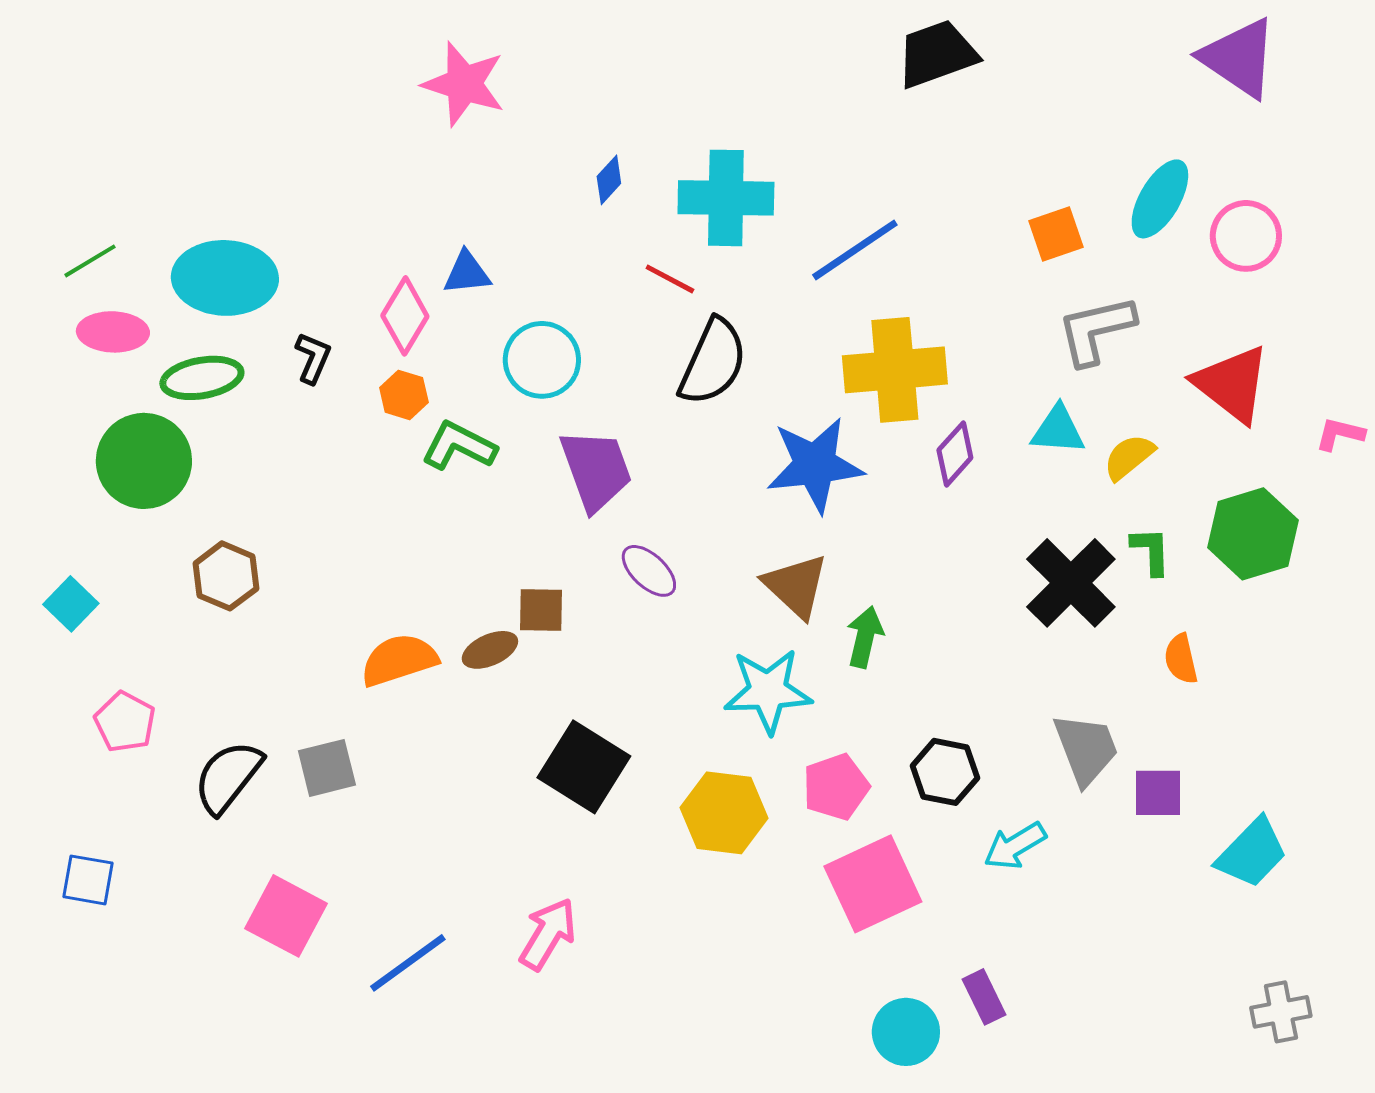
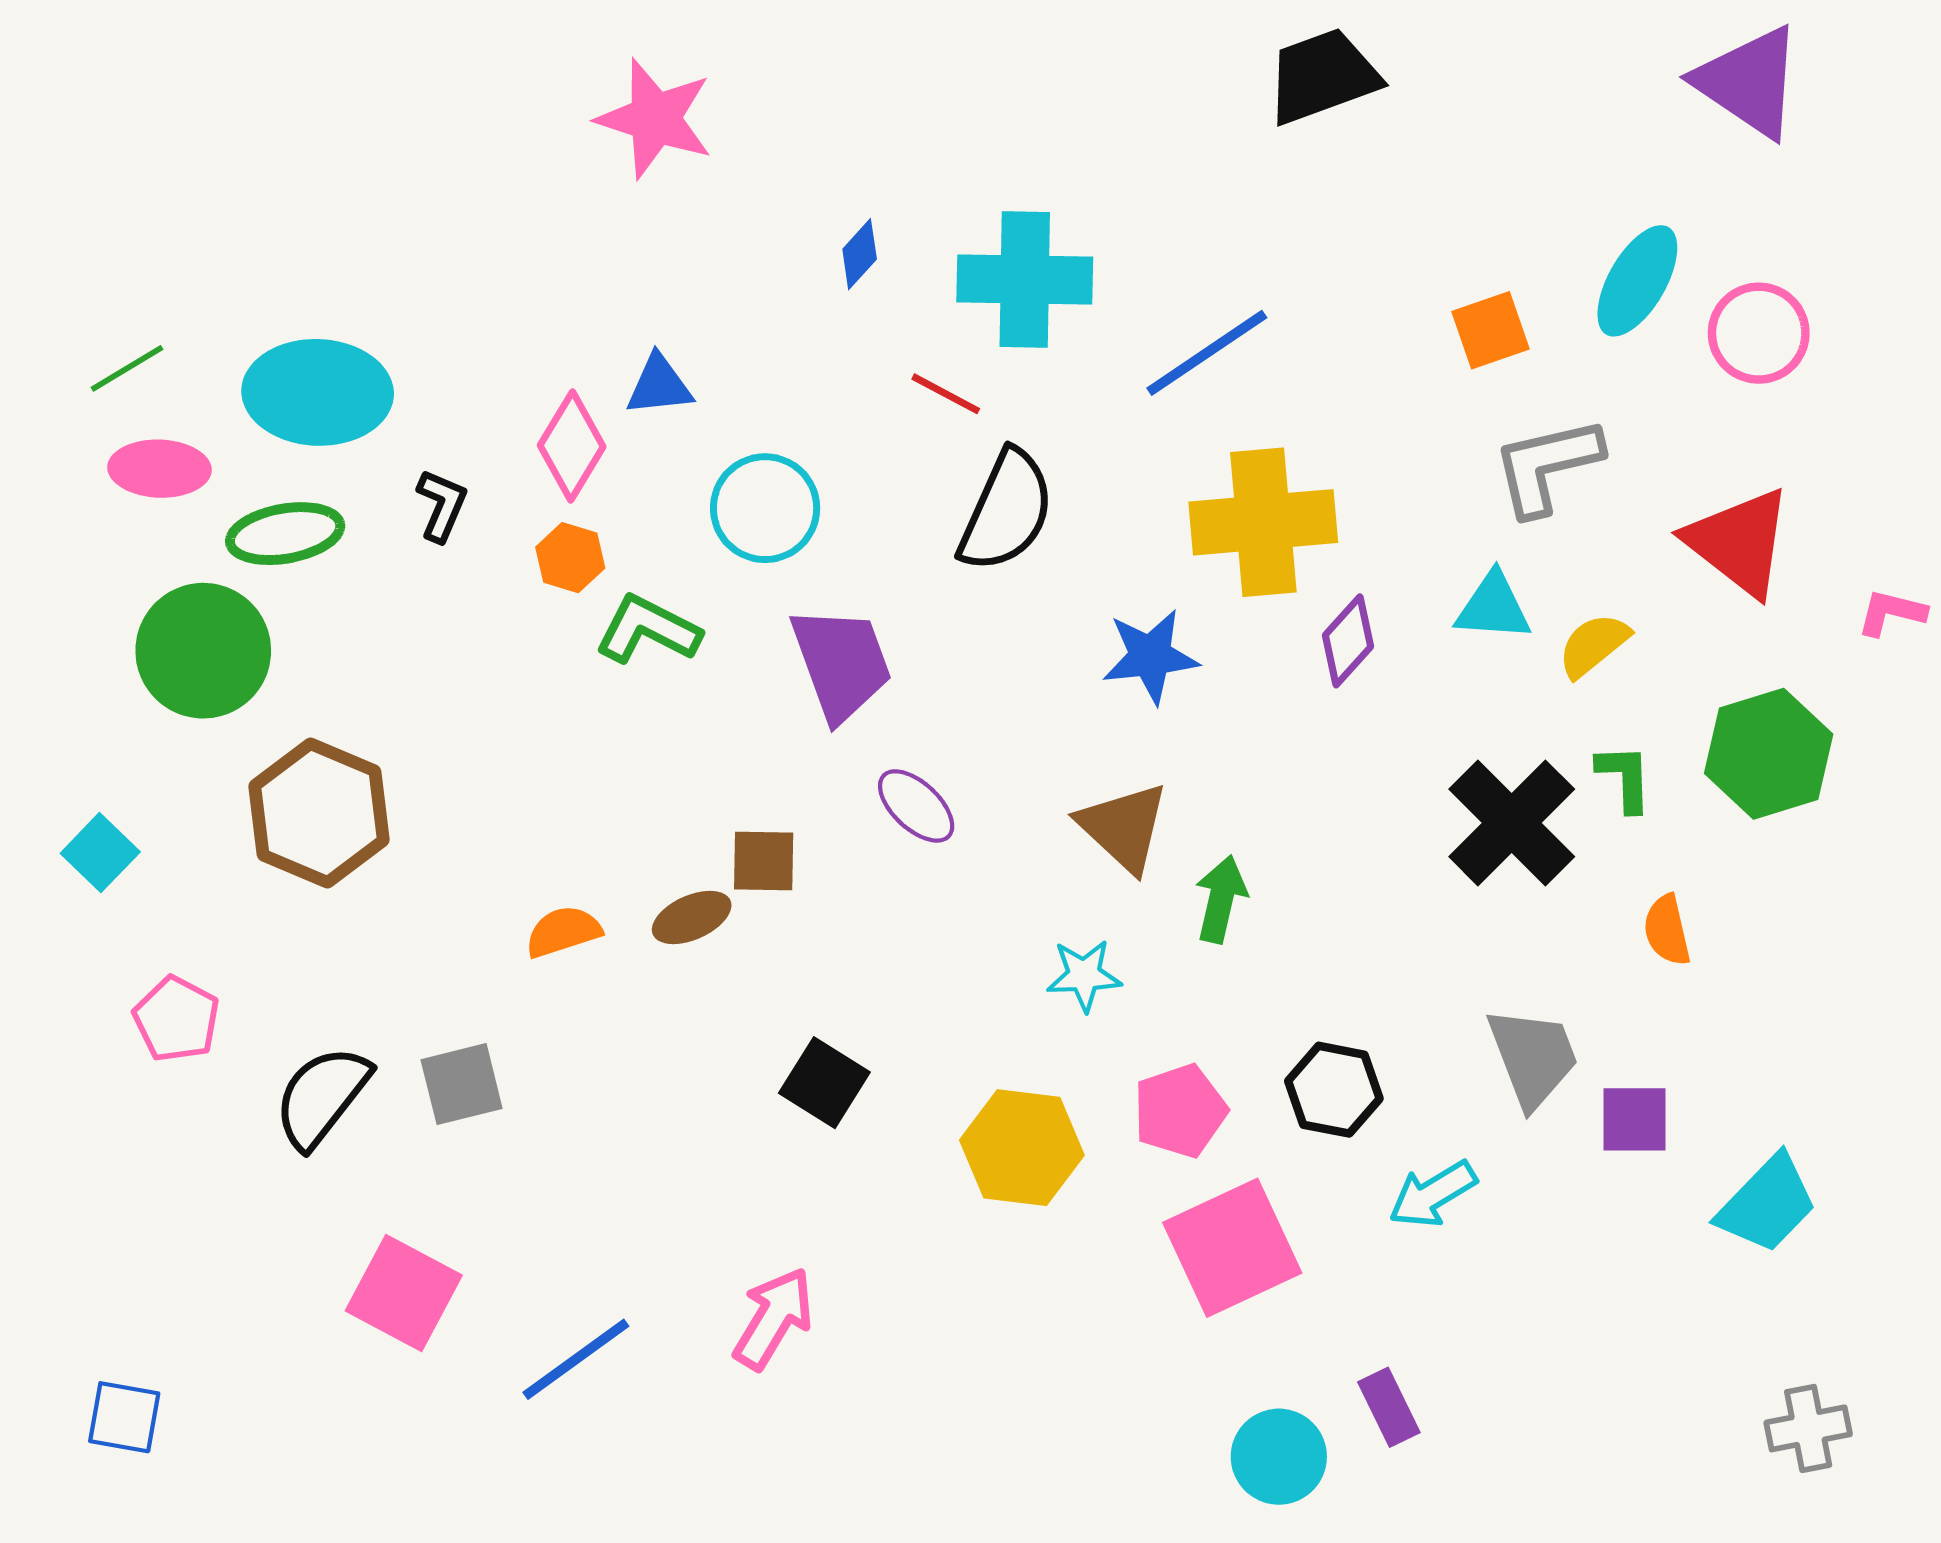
blue star: (815, 465) -> (1150, 656), size x0.7
brown hexagon: (226, 576) -> (319, 813), size x1.5
orange semicircle: (399, 660) -> (563, 932), size x0.7
cyan star: (768, 691) -> (1084, 975), size x0.6
black square: (584, 767) -> (824, 1083), size x0.7
blue square: (88, 880) -> (124, 1417), moved

